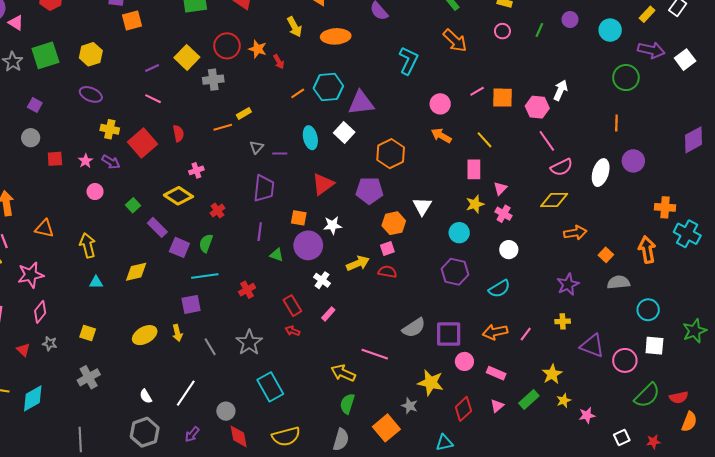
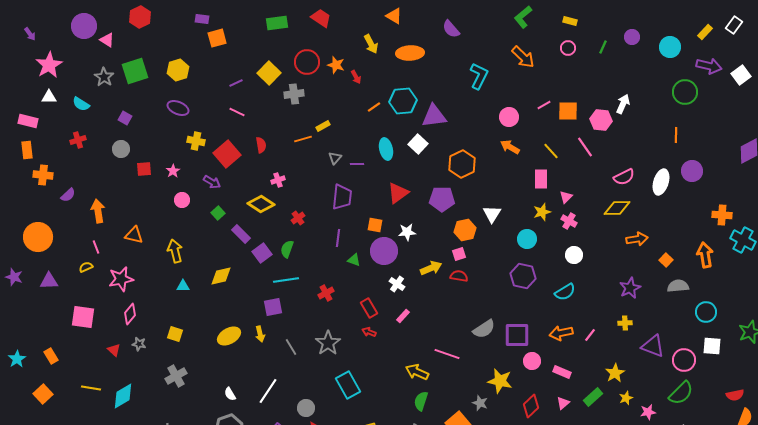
pink line: (547, 141) -> (585, 147), moved
purple arrow: (111, 162) -> (212, 182), moved
purple square: (179, 247) -> (262, 253), turned 30
green semicircle: (647, 395) -> (681, 393), moved

